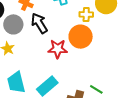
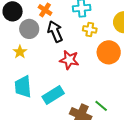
yellow cross: (86, 14) -> (90, 29), moved
orange circle: (81, 37) -> (109, 52), moved

